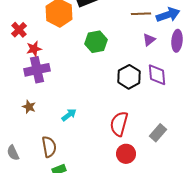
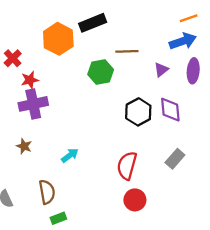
brown line: (141, 14) -> (127, 51), moved
gray rectangle: (158, 133) -> (175, 159), moved

